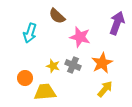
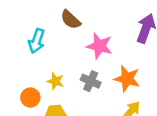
orange star: (102, 63) -> (127, 79), turned -30
yellow star: (53, 66) -> (55, 81), moved

